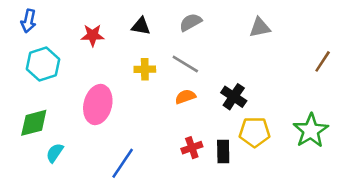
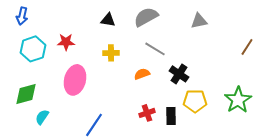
gray semicircle: (191, 22) -> (146, 17), size x1.4
red star: (93, 35) -> (66, 42), moved
gray line: (185, 64) -> (155, 49), moved

